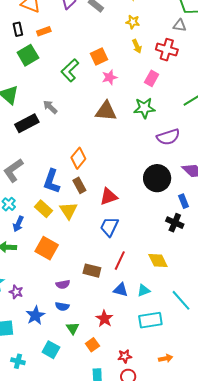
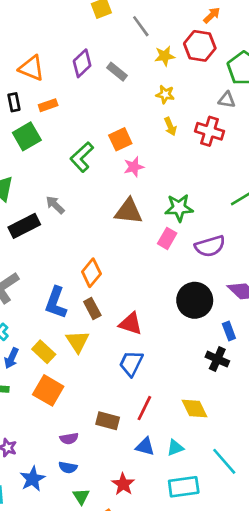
pink rectangle: (152, 78) -> (167, 238), moved
red triangle: (109, 197) -> (131, 324), turned 36
yellow rectangle: (43, 209) -> (44, 352), moved

